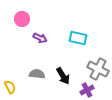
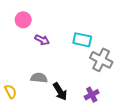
gray cross: (98, 69) -> (101, 60), moved
black arrow: (63, 76) -> (60, 92), moved

